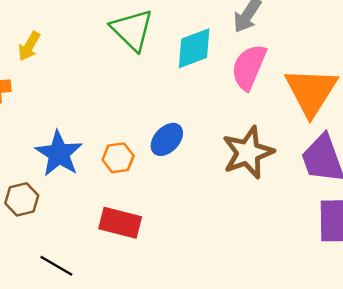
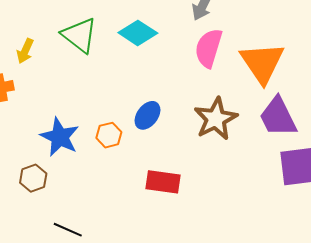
green triangle: (132, 30) -> (80, 35), moved
cyan diamond: (194, 48) -> (138, 33), moved, turned 60
red rectangle: (120, 223) -> (163, 182), moved

